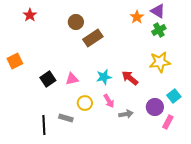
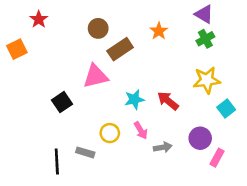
orange star: (137, 17) -> (159, 31), moved
orange square: (15, 61) -> (17, 49), moved
pink triangle: (72, 79) -> (96, 76), moved, size x1.5
cyan square: (174, 96) -> (226, 108), moved

